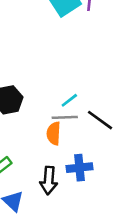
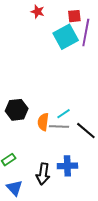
orange semicircle: (54, 133) -> (43, 122), moved

